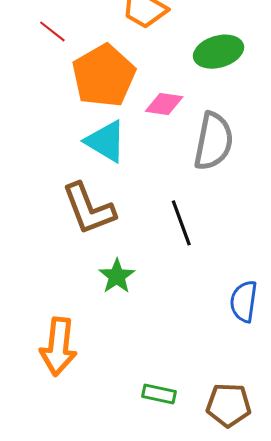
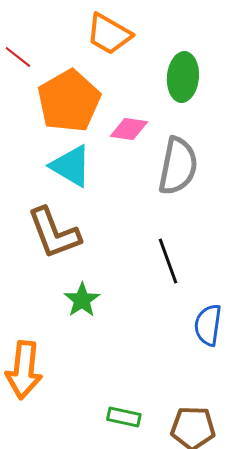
green ellipse: (219, 52) -> (183, 77), turned -69
black line: (181, 223) -> (168, 261), moved

